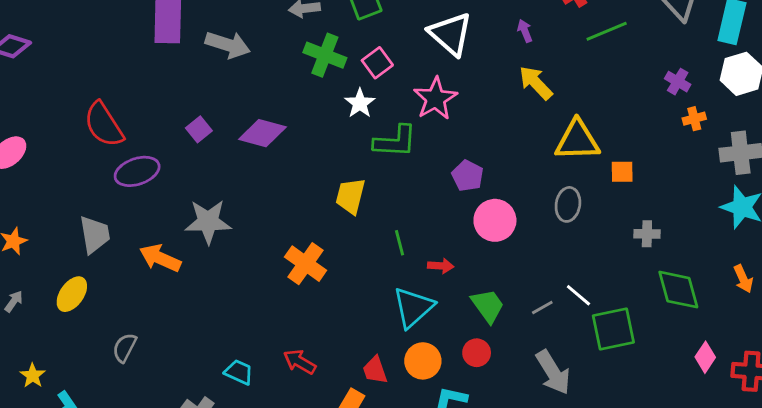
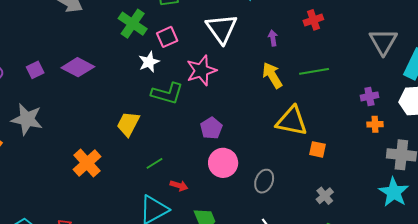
green line: (607, 31) -> (314, 71), moved
purple cross: (678, 82) -> (369, 96), turned 36
purple square: (199, 129) -> (35, 70), moved
gray ellipse: (568, 204) -> (264, 181), moved
gray cross: (647, 234) -> (325, 196), turned 36
green line: (400, 243) -> (154, 163), turned 60

